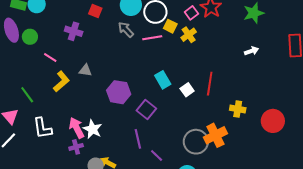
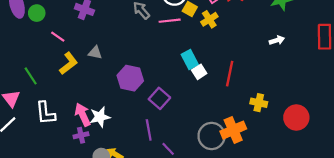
cyan rectangle: (163, 80) -> (190, 60), moved
white square: (187, 90) -> (199, 72), moved
white star: (93, 129) -> (100, 117), turned 30

